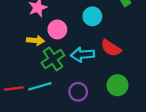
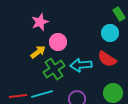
cyan circle: (92, 16) -> (110, 33), moved
yellow arrow: (35, 40) -> (38, 52), turned -42

